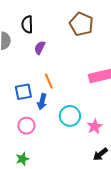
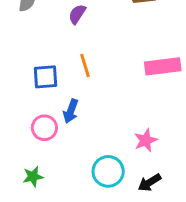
blue arrow: (42, 102) -> (71, 111), moved
cyan circle: (70, 116) -> (108, 171), moved

